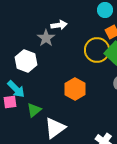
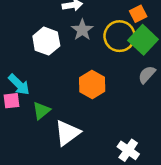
gray star: (46, 38) -> (82, 30), moved
white hexagon: (26, 61) -> (46, 41), moved

